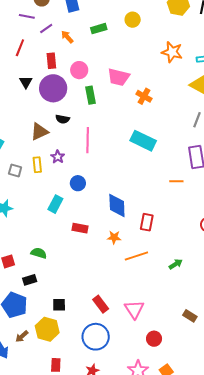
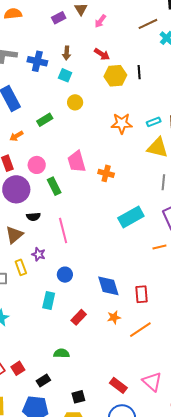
orange arrow: (67, 37) -> (16, 136), turned -64
pink trapezoid: (119, 77) -> (77, 162), turned 75
cyan rectangle: (143, 141) -> (131, 217), moved, turned -40
red rectangle: (80, 228) -> (79, 317), turned -42
green semicircle: (39, 253) -> (62, 353), moved

